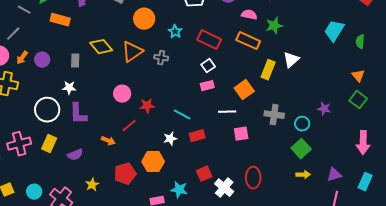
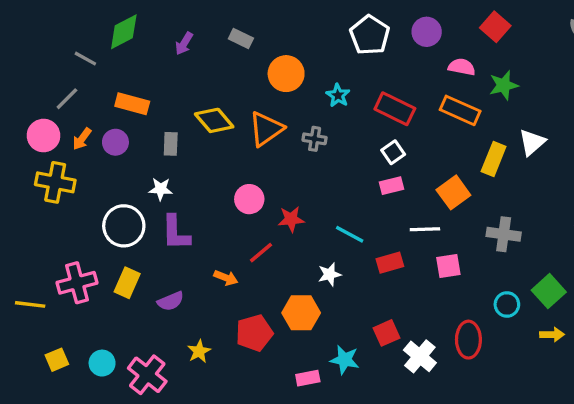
orange rectangle: (60, 20) -> (132, 104), moved
cyan circle: (302, 124) -> (507, 304), moved
red rectangle: (197, 136) -> (390, 263), moved

